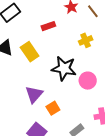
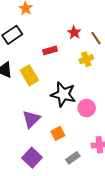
yellow cross: (86, 40) -> (86, 59), moved
orange square: (53, 108) -> (58, 133), moved

